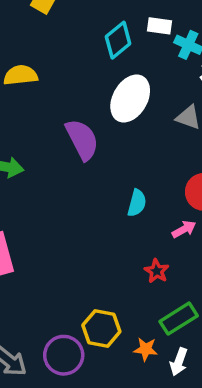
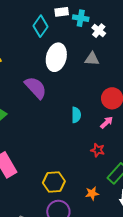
yellow hexagon: (101, 328) -> (54, 182), moved
orange star: (146, 349) -> (92, 193), moved

